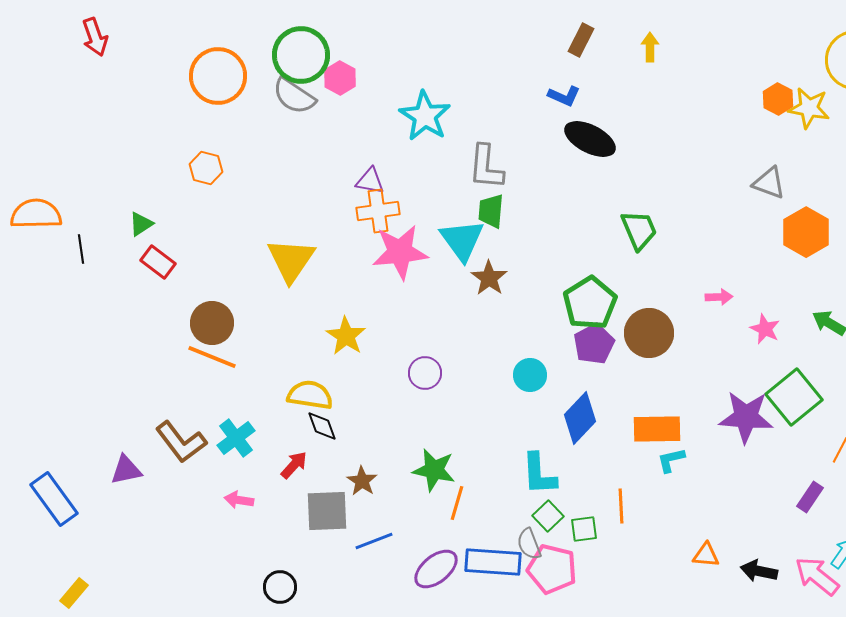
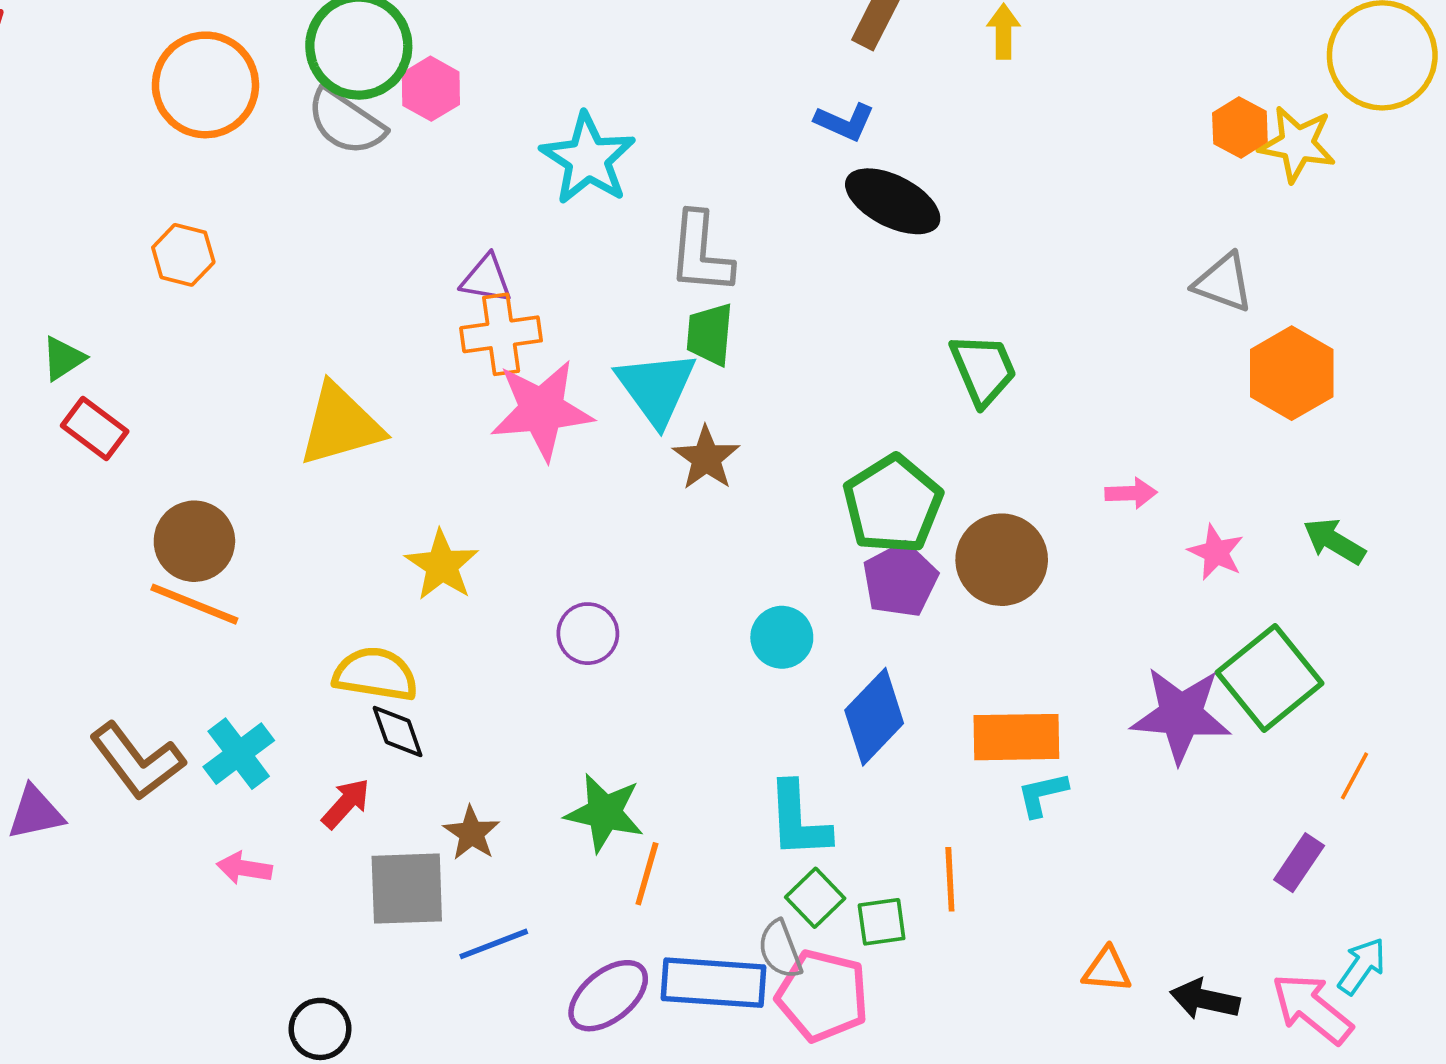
yellow triangle: (291, 260) -> (340, 425), turned 40

